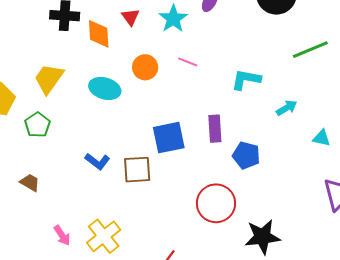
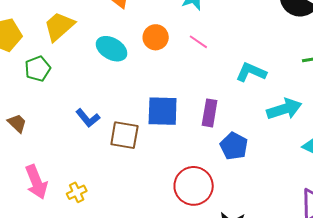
cyan arrow: (287, 108) -> (284, 109), size x1.6
pink arrow: (62, 235) -> (36, 182), size x1.6
yellow cross: (104, 236) -> (77, 192), size x0.6

